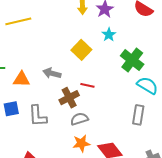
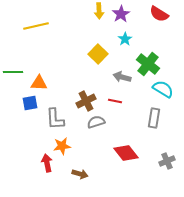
gray arrow: (52, 73) -> (122, 77), moved
red line: (87, 85) -> (115, 101), moved
blue square: (11, 109) -> (30, 103), moved
orange star: (81, 143) -> (62, 146), moved

